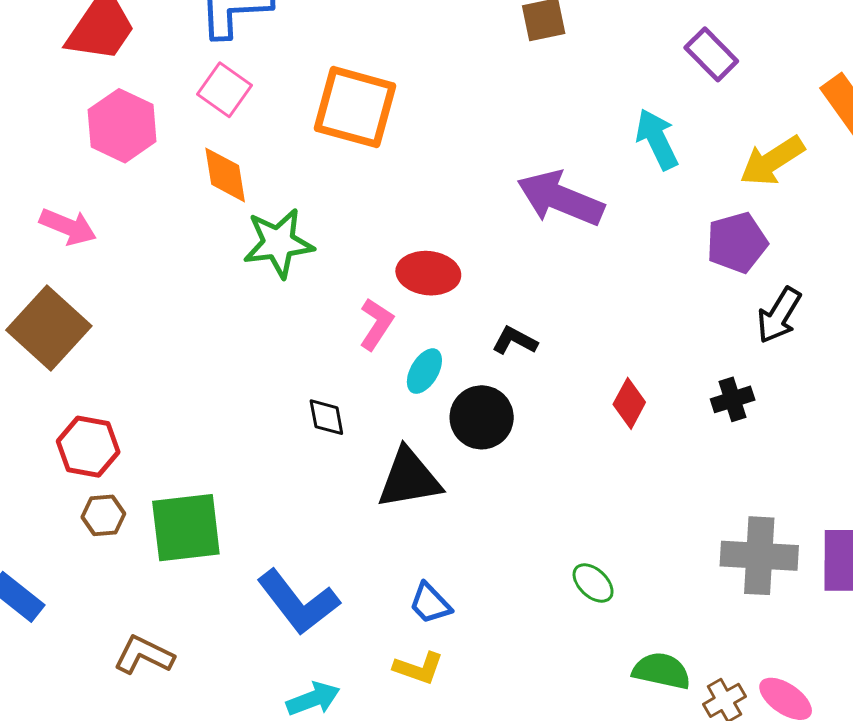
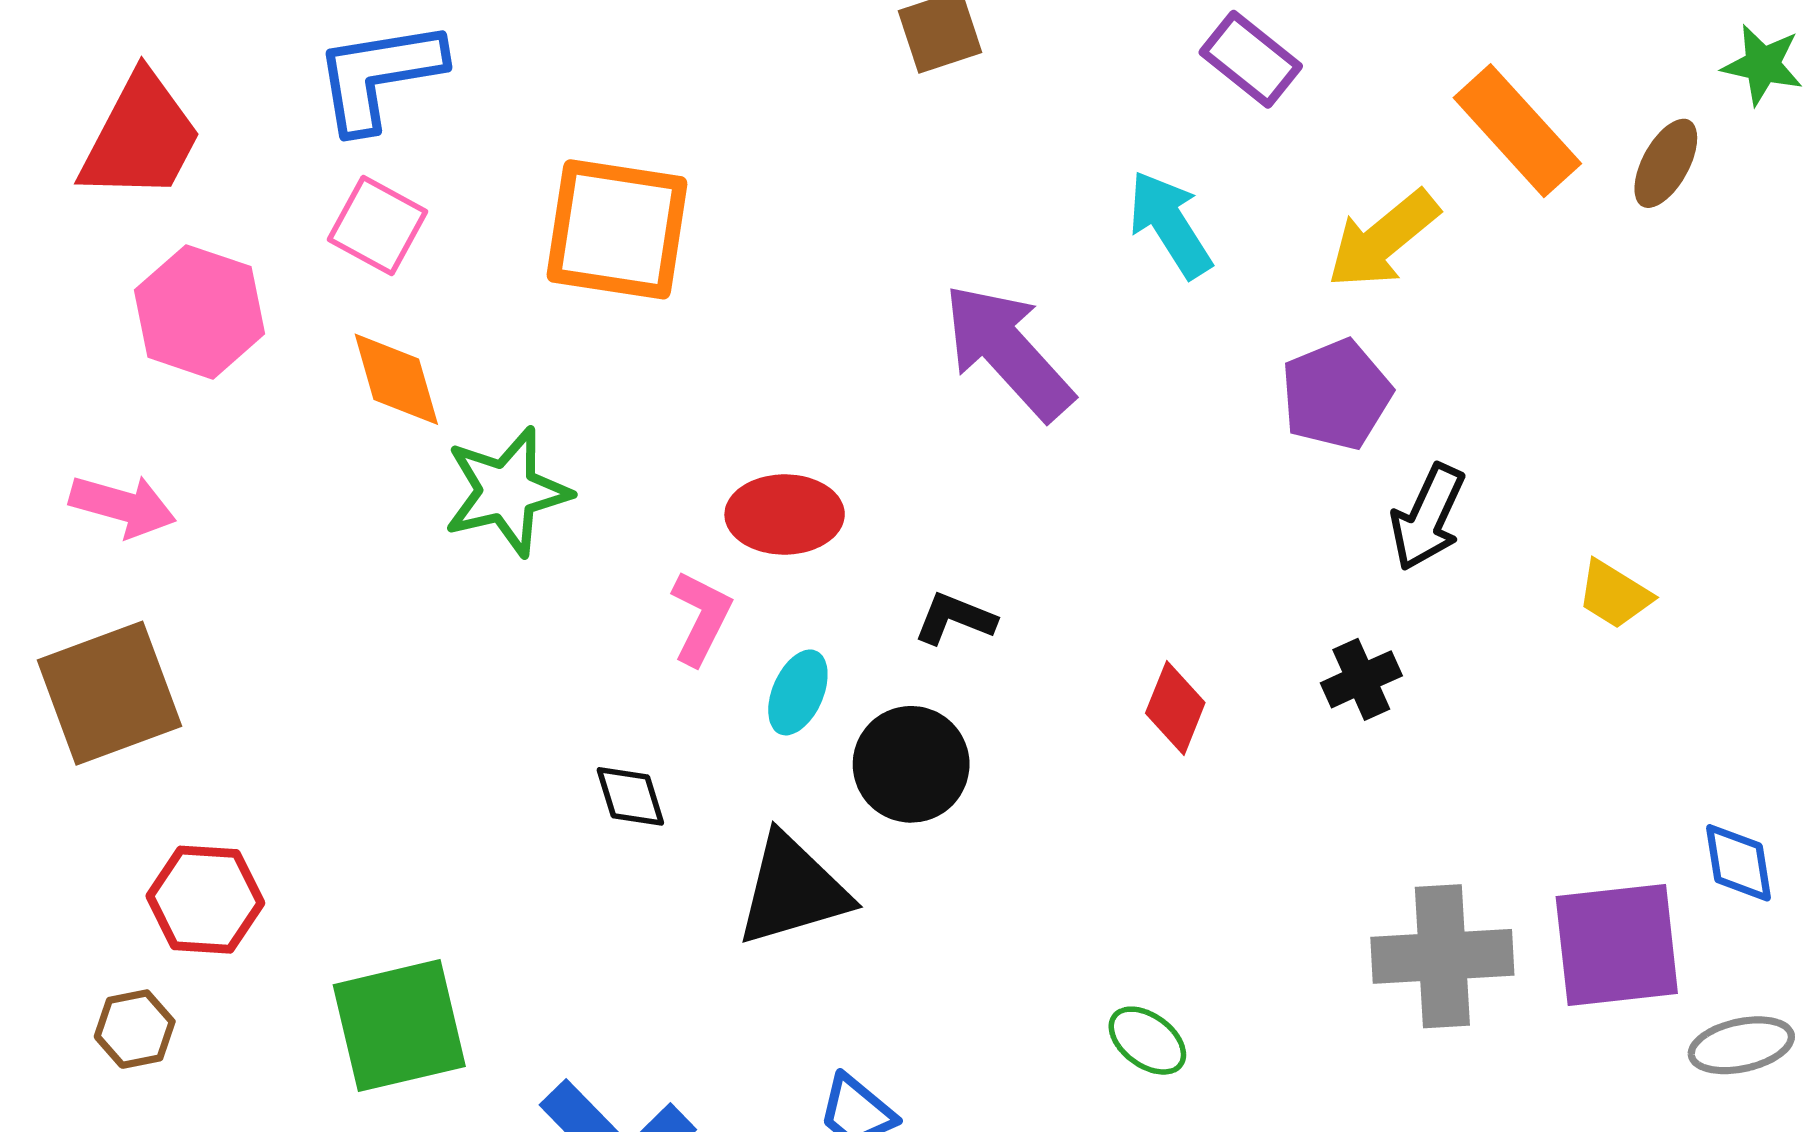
purple arrow: (560, 198) -> (1008, 352), turned 32
brown square: (49, 328) -> (109, 693), turned 34
brown hexagon: (103, 515) -> (135, 1029), moved

